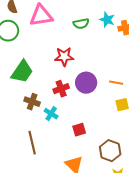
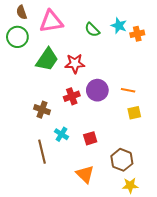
green semicircle: (81, 24) -> (92, 30), turned 56
green trapezoid: (22, 72) -> (47, 59), moved
cyan cross: (51, 114) -> (61, 134), moved

